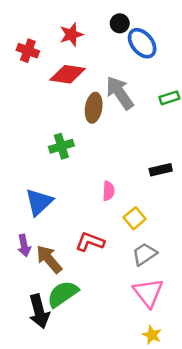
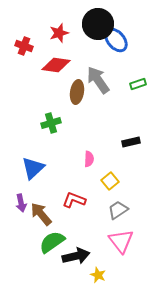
black circle: (120, 23) -> (98, 24), size x2.0
black arrow: (39, 311) -> (76, 256), moved, turned -88
yellow star: (152, 335) -> (98, 275), moved

